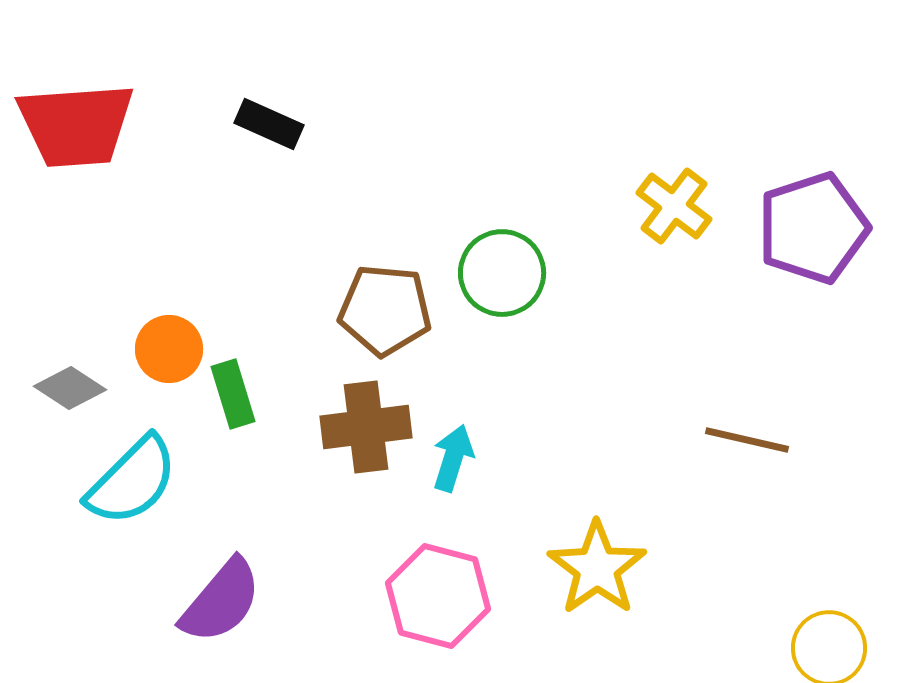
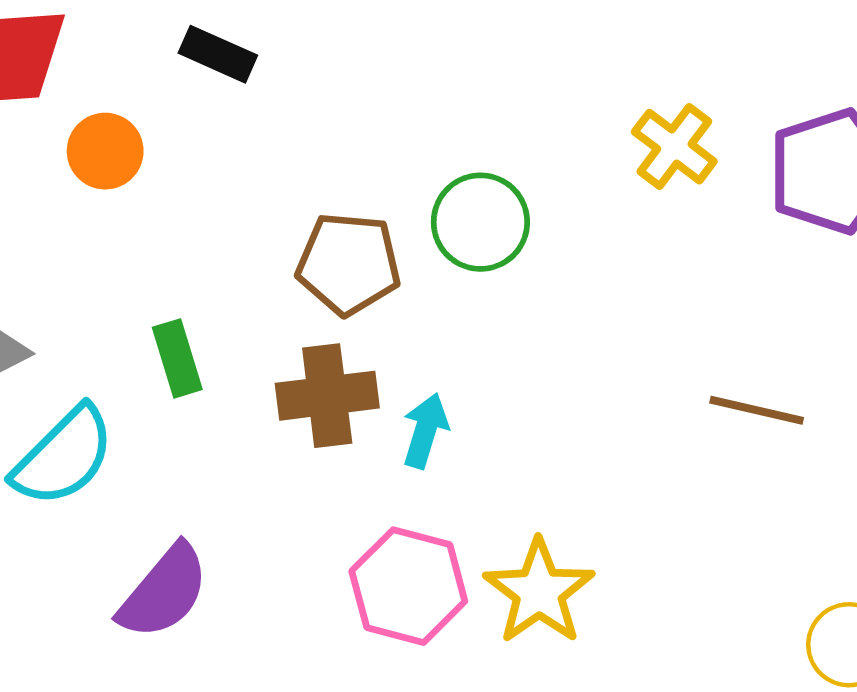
orange circle: (169, 349) -> (105, 151), moved
yellow star: (597, 568) -> (539, 592), moved

